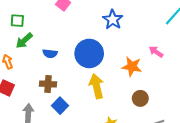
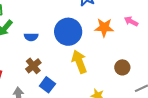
orange star: (132, 67) -> (104, 28), moved
brown cross: (48, 84) -> (33, 66), turned -35

